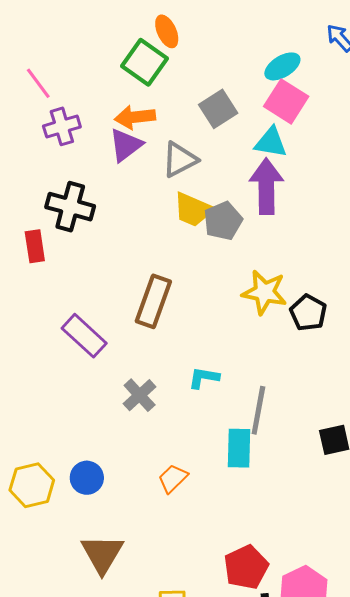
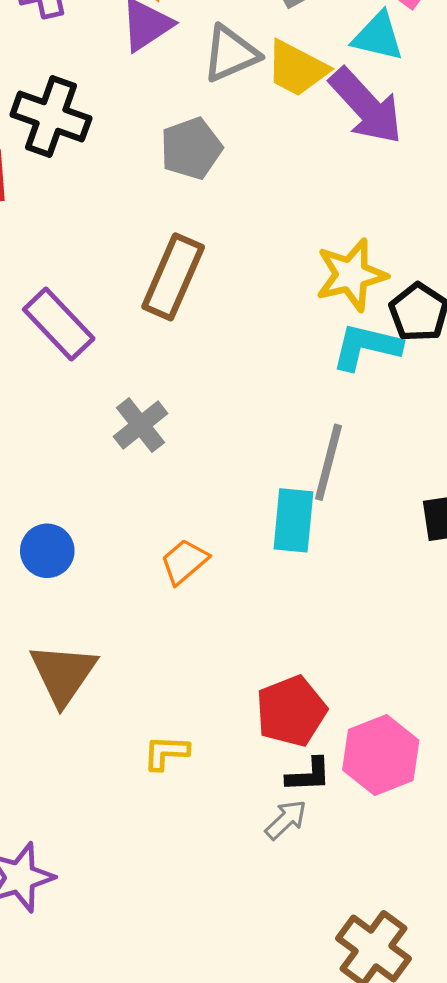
purple arrow: (266, 186) -> (366, 106), turned 134
yellow trapezoid: (193, 210) -> (297, 69), moved
gray pentagon: (223, 221) -> (191, 148), moved
yellow star: (264, 292) -> (351, 275), turned -30
cyan L-shape: (204, 378) -> (366, 347), moved, size x1.4

